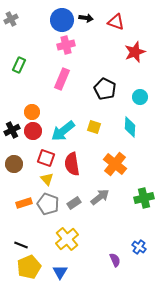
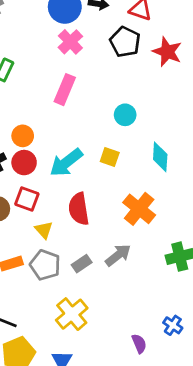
pink cross: (66, 45) -> (70, 42), turned -30
red star: (135, 52) -> (167, 52), turned -30
black pentagon: (105, 89) -> (125, 42), moved
cyan circle: (140, 97) -> (125, 115), moved
red square: (46, 158) -> (27, 199), moved

